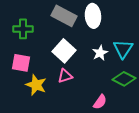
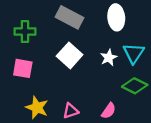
white ellipse: (93, 16) -> (116, 17), moved
pink triangle: (65, 76) -> (71, 111), moved
yellow star: (36, 85) -> (37, 108), moved

